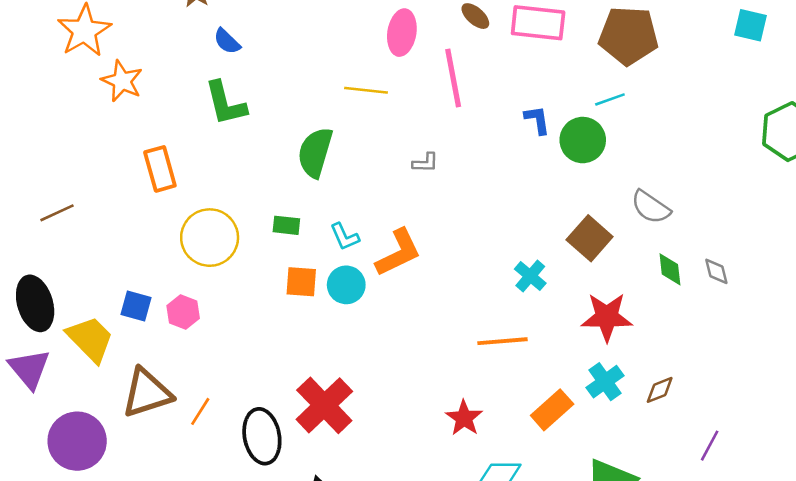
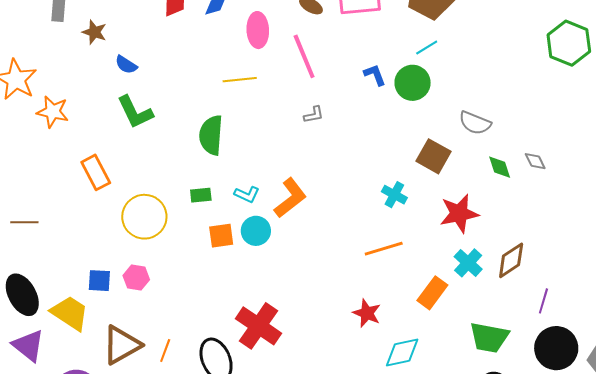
gray L-shape: (425, 163) -> (314, 115), moved
brown line: (57, 213) -> (24, 222), turned 36
cyan L-shape: (345, 237) -> (247, 194), turned -30
brown diamond: (660, 390) -> (511, 260), size x1.5
purple line: (710, 446) -> (543, 301), moved

